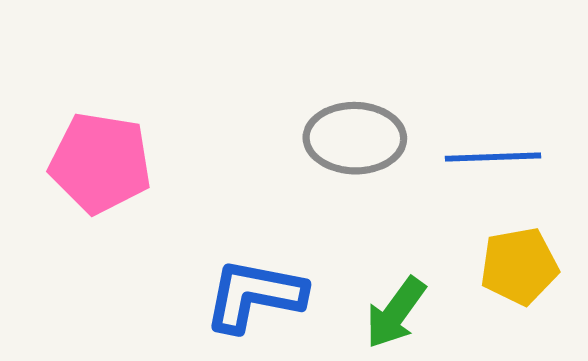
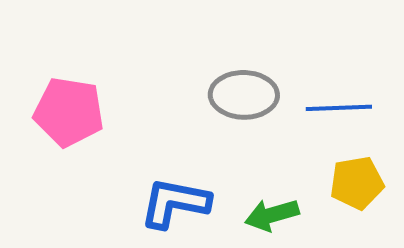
green arrow: (396, 313) -> (272, 215), turned 38

